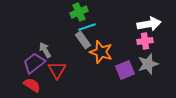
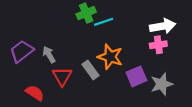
cyan line: (87, 27) -> (104, 22), moved
gray rectangle: (83, 40) -> (91, 70), moved
purple trapezoid: (34, 63) -> (22, 51), moved
gray star: (148, 64) -> (162, 84), moved

